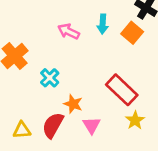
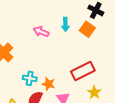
cyan cross: (50, 78) -> (30, 78), moved, turned -32
red rectangle: (122, 90) -> (83, 71), turned -65

